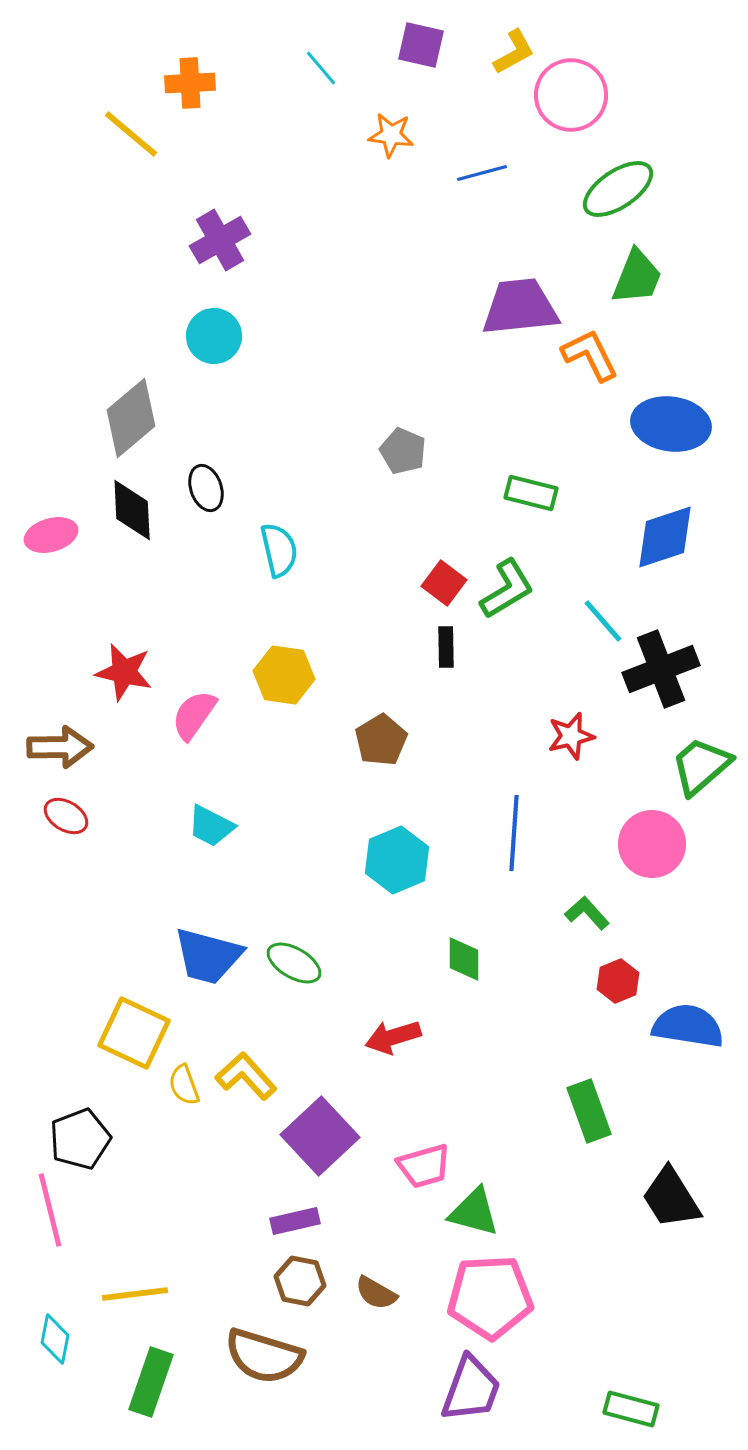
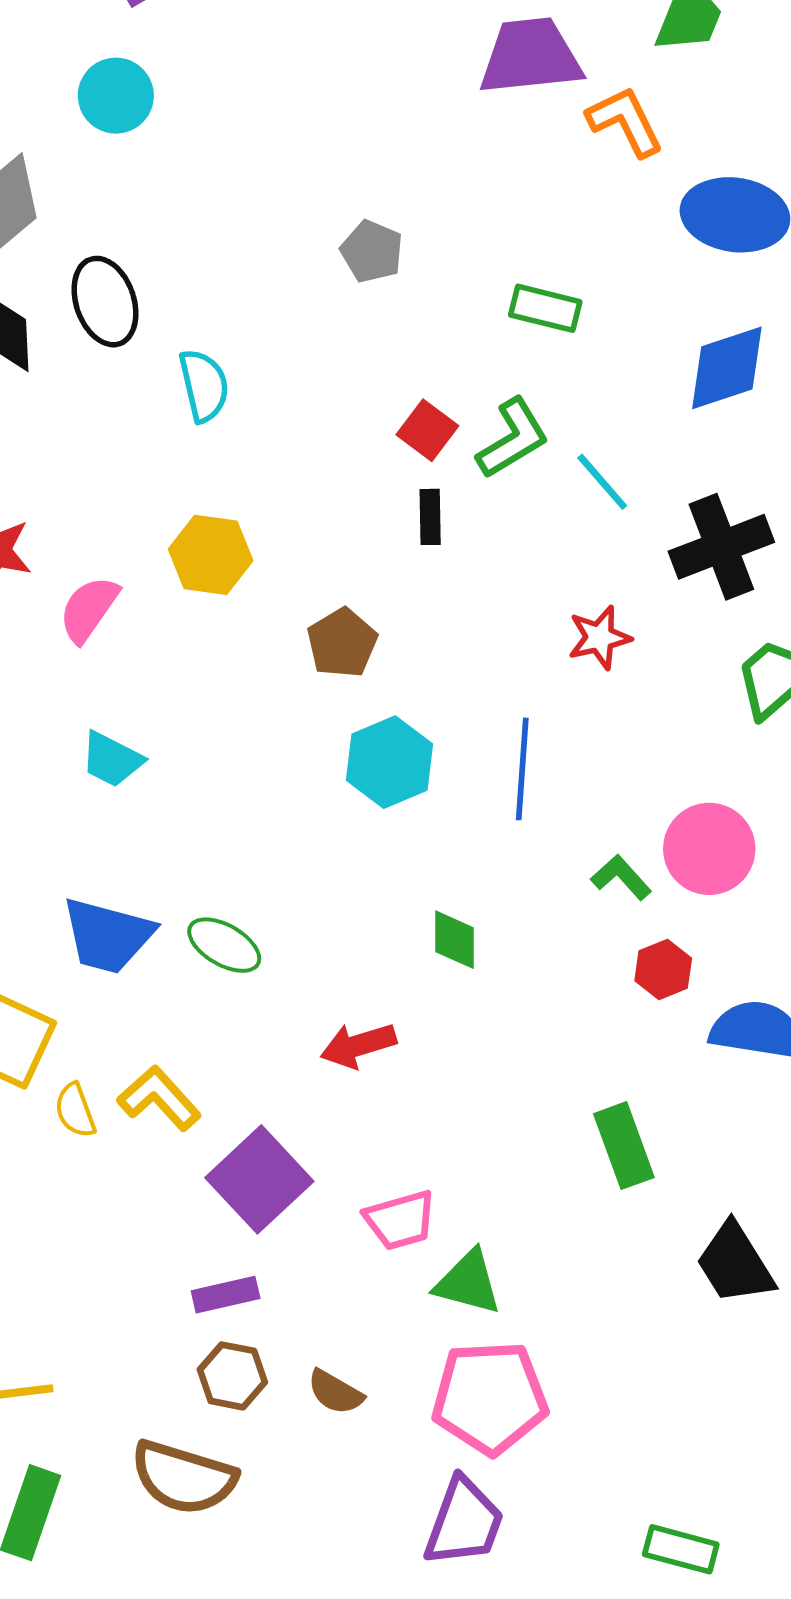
black ellipse: (206, 488) -> (105, 302), size x1.4
cyan line: (603, 621) -> (602, 482), moved
pink circle: (652, 844) -> (709, 849), moved
cyan hexagon: (397, 860) -> (389, 762), moved

